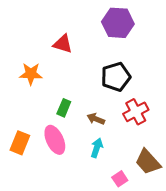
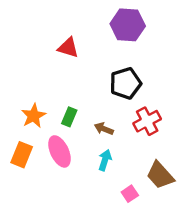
orange star: (31, 74) -> (34, 116), moved, turned -30

